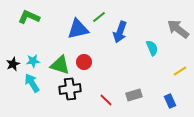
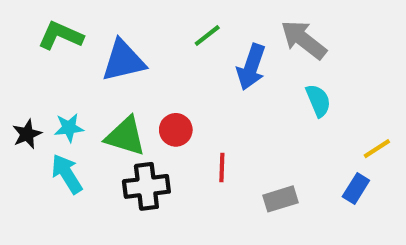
blue triangle: (78, 29) -> (123, 61), moved
gray arrow: (178, 29) -> (304, 40), moved
red line: (106, 100) -> (222, 168), moved, turned 48
blue rectangle: (170, 101) -> (356, 188), moved, turned 56

